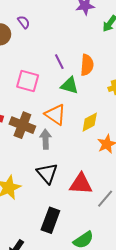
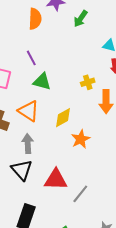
orange semicircle: (87, 65) -> (35, 19), moved
gray arrow: (46, 139) -> (28, 144), moved

